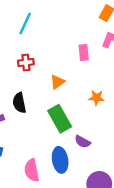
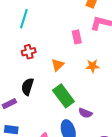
orange star: (97, 98) -> (93, 66), moved
black semicircle: (19, 103) -> (27, 87), turned 36

